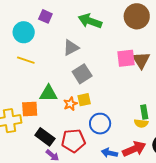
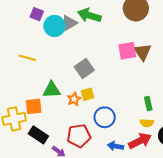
purple square: (45, 16) -> (37, 14), moved
cyan circle: (24, 32) -> (54, 26), moved
gray triangle: (71, 48) -> (69, 23), moved
yellow semicircle: (141, 123) -> (147, 123), moved
black rectangle: (45, 137) -> (38, 135), moved

